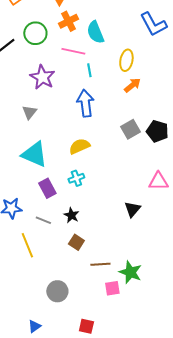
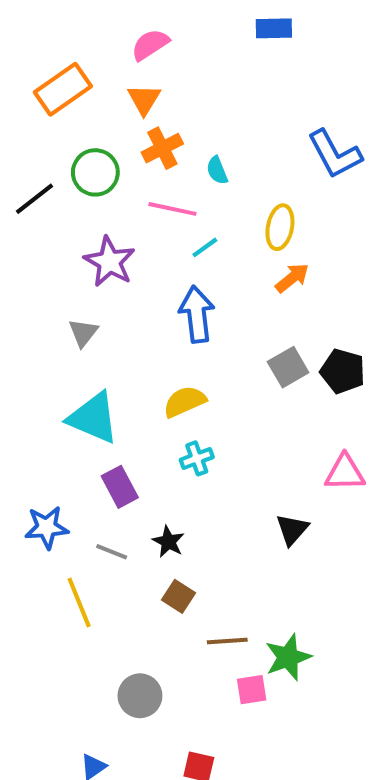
cyan semicircle: (95, 32) -> (217, 170), size x0.6
cyan line: (89, 70) -> (205, 247), turned 64
cyan cross: (76, 178) -> (197, 458), moved
green star: (130, 272) -> (288, 657), turned 30

